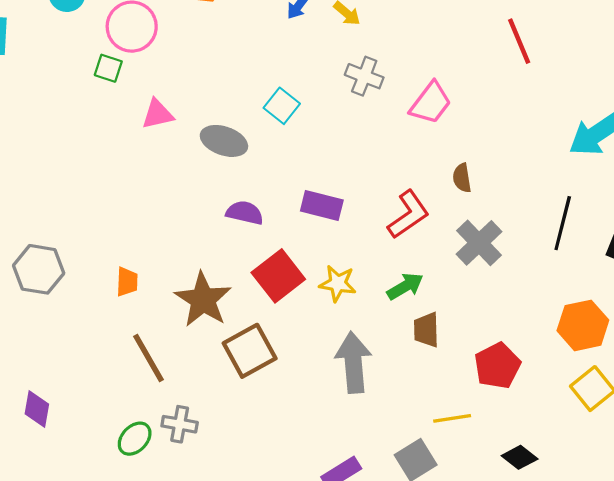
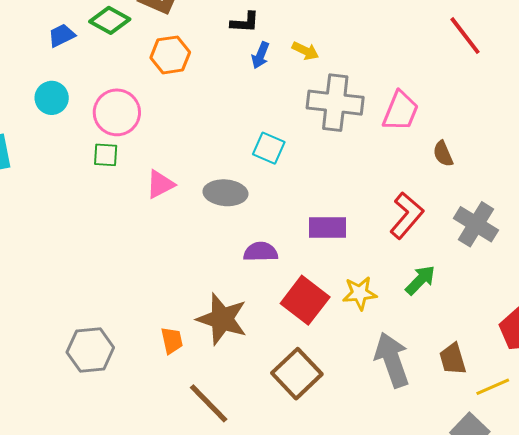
gray cross: (364, 76) -> (335, 103), size x1.6
brown semicircle: (462, 178) -> (443, 154), moved
brown star: (203, 300) -> (222, 319), moved
brown trapezoid: (426, 330) -> (453, 359), moved

